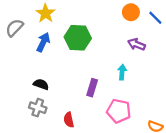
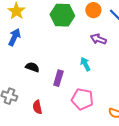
green hexagon: (78, 38) -> (62, 15), moved
cyan arrow: (122, 72) -> (85, 64), turned -32
black semicircle: (41, 84) -> (32, 67), moved

